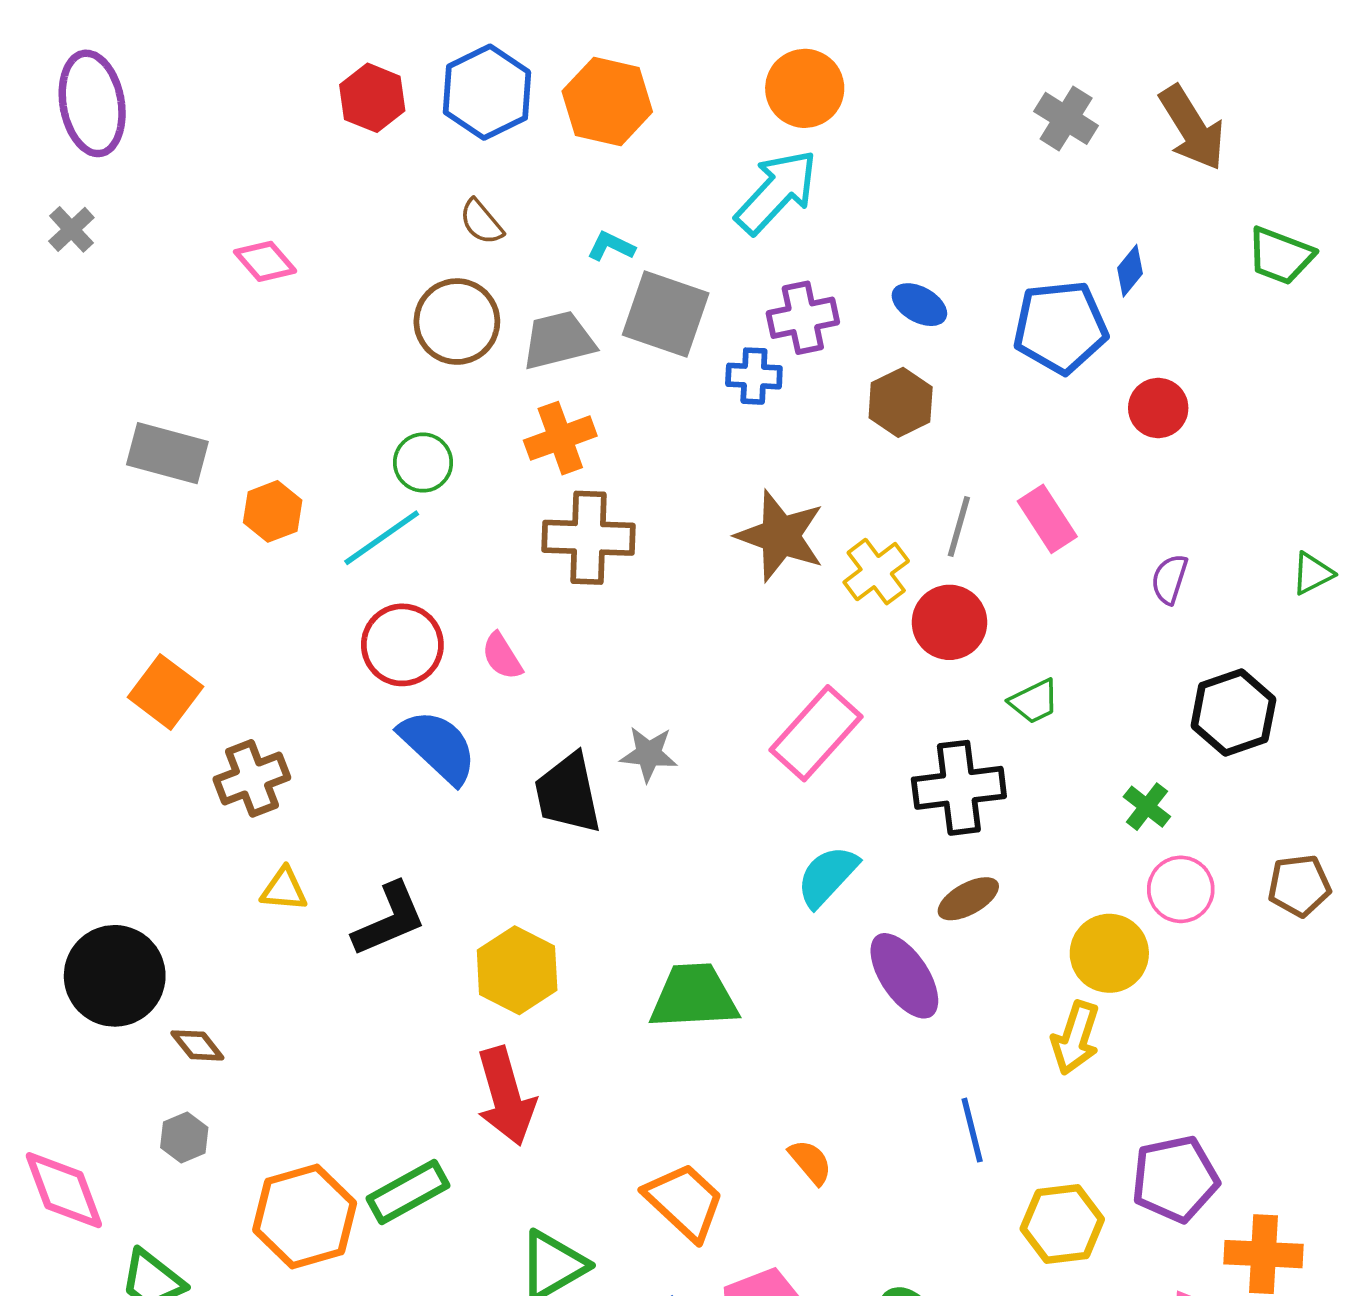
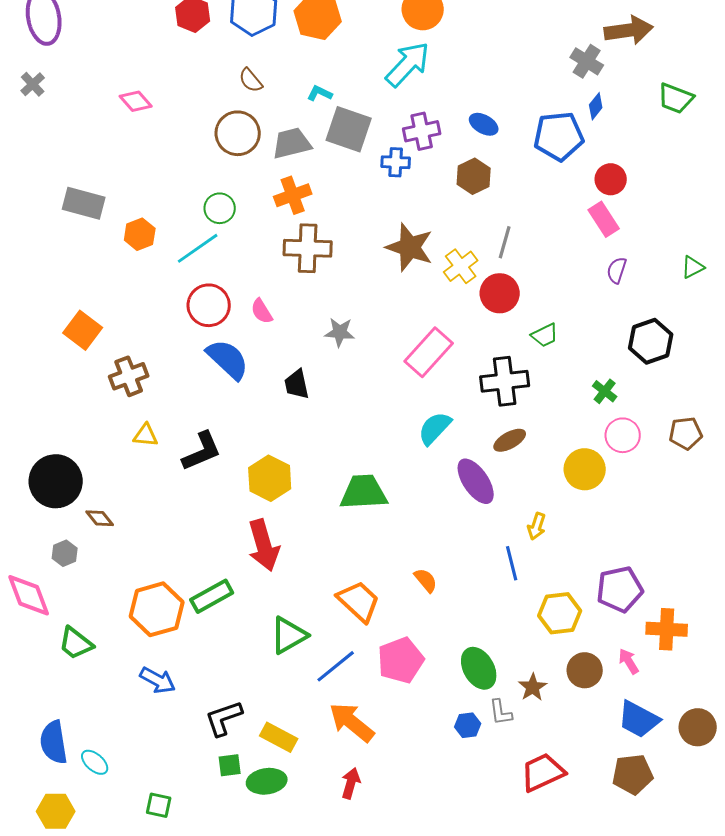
gray cross: (1066, 118) -> (587, 61), moved
brown arrow: (1192, 128) -> (629, 30), turned -66
pink rectangle: (1047, 519) -> (604, 219), moved
gray star: (649, 754) -> (340, 332), moved
black trapezoid: (568, 793) -> (297, 384), size x0.7
yellow arrow: (1075, 1038) -> (537, 526), moved, size x0.7
gray hexagon: (184, 1138) -> (65, 553), moved

